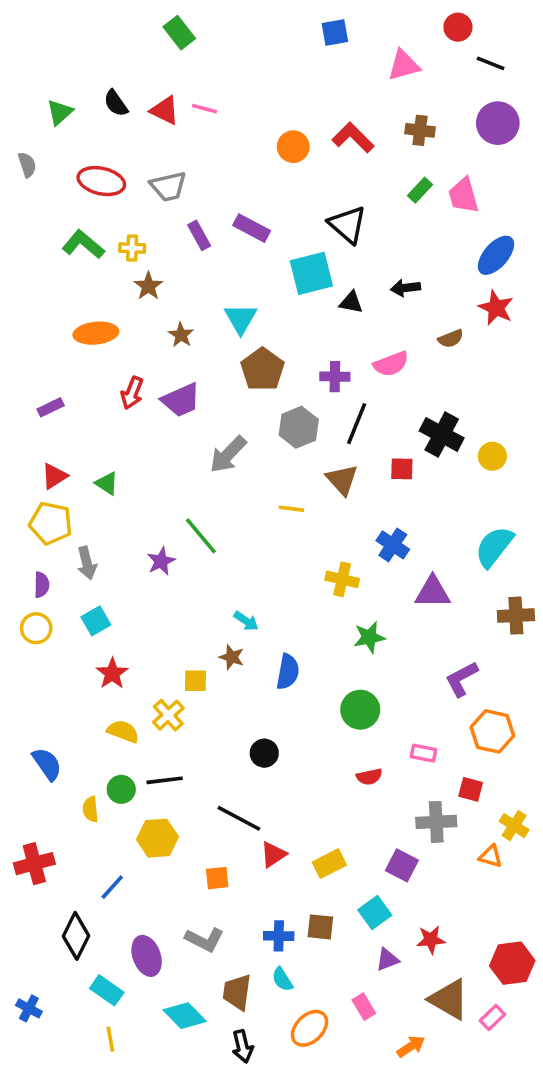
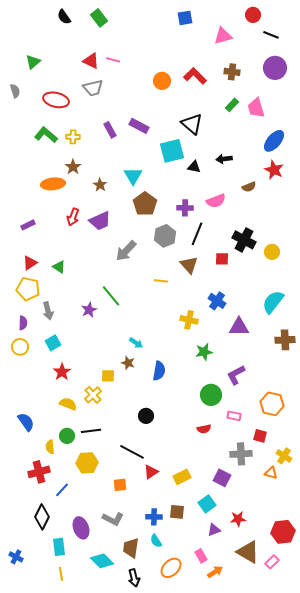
black semicircle: (116, 103) -> (64, 17), moved
gray trapezoid: (168, 186) -> (93, 88), moved
brown star: (148, 286) -> (73, 167), moved
purple L-shape: (462, 679) -> (236, 375), moved
green circle: (360, 710) -> (211, 395), moved
red cross: (34, 864) -> (39, 472), moved
cyan rectangle: (107, 990) -> (59, 547), turned 48
orange arrow: (411, 1046) -> (215, 572), moved

